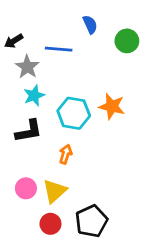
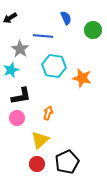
black arrow: (14, 41) -> (10, 18), moved
cyan star: (34, 96) -> (11, 70), moved
cyan hexagon: (74, 113) -> (54, 66), moved
pink circle: (26, 188) -> (17, 118), moved

